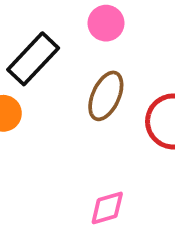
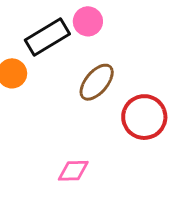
pink circle: (106, 23) -> (88, 21), moved

